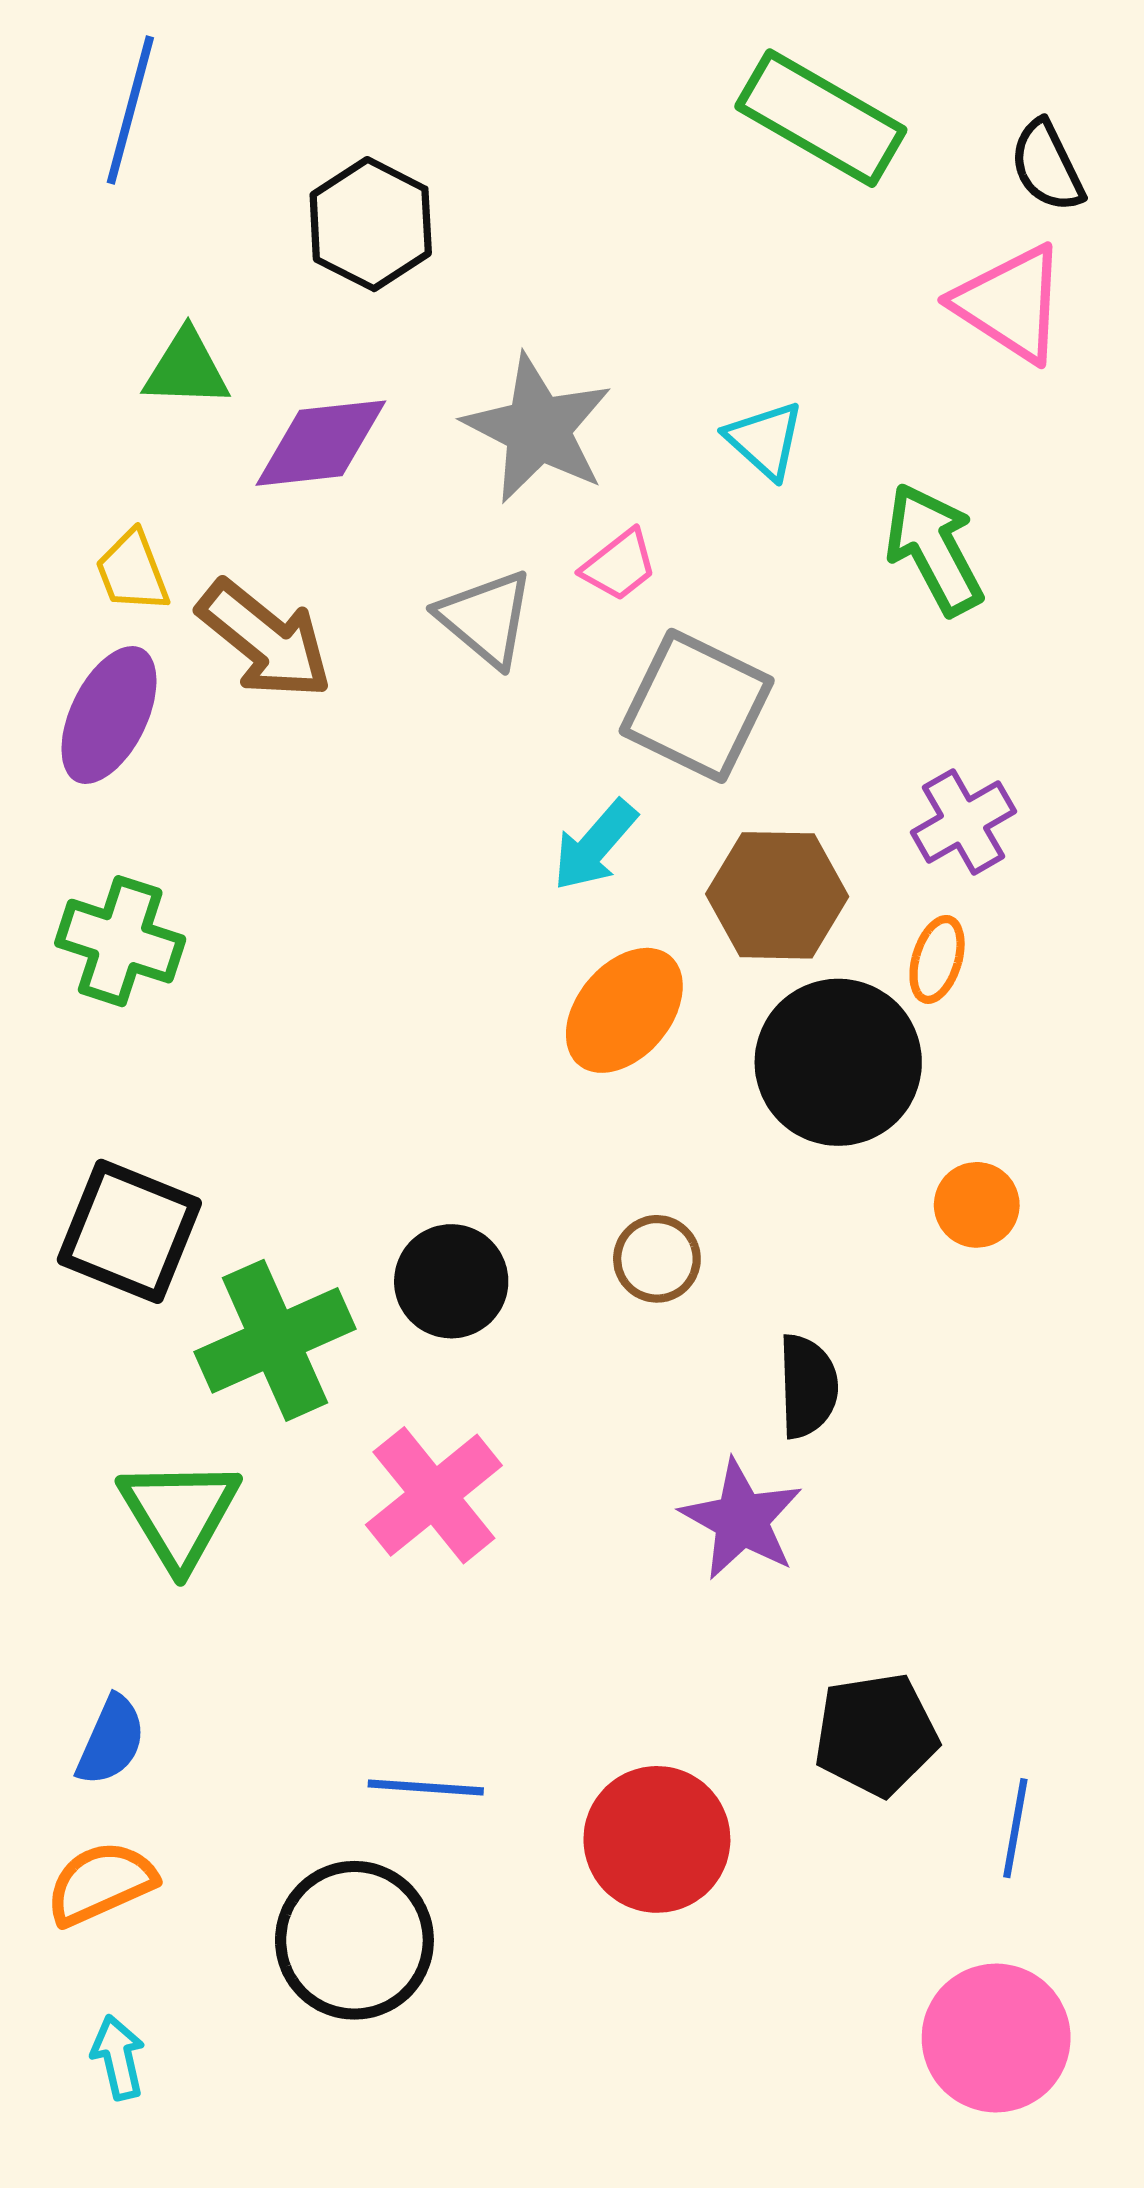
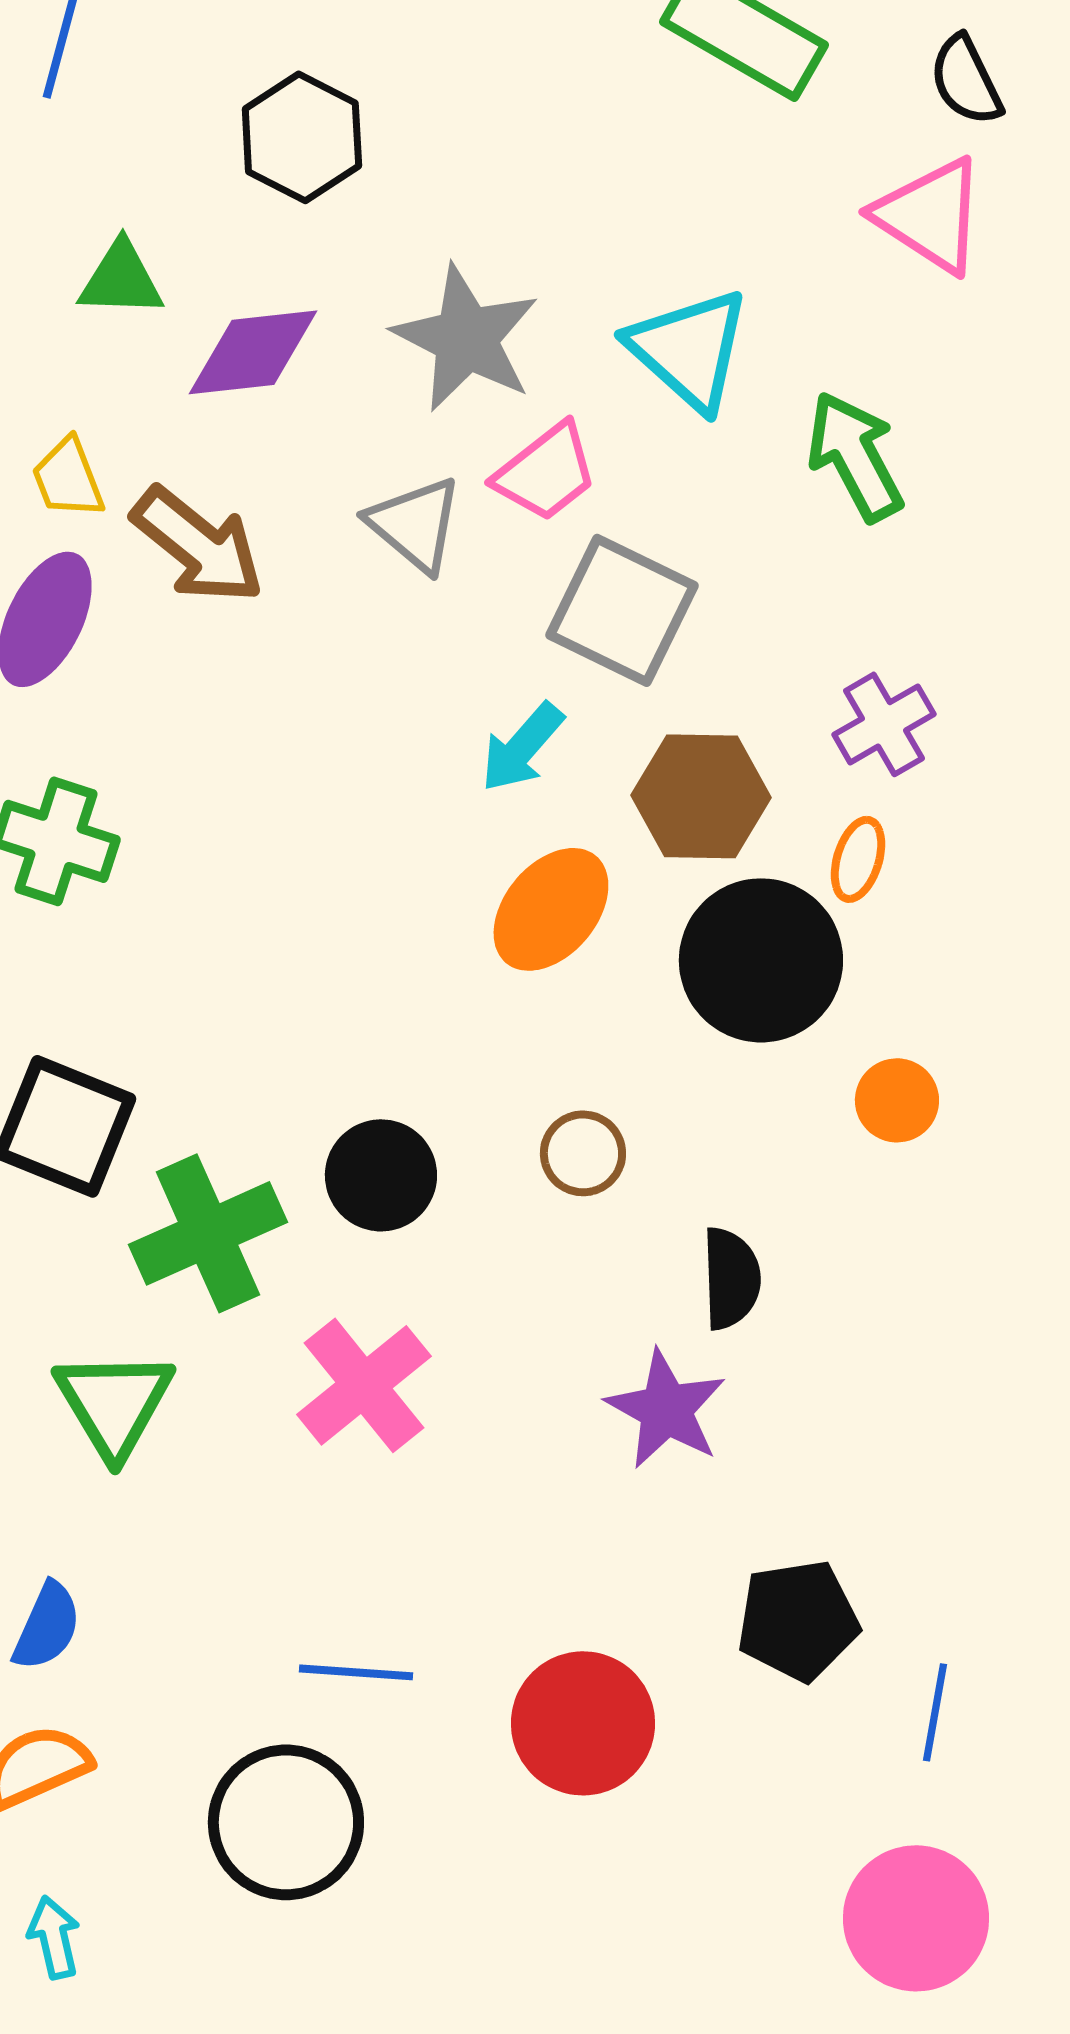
cyan triangle: (765, 440) -> (689, 349), size x1.6
pink trapezoid: (619, 565) -> (546, 472), size x1.4

